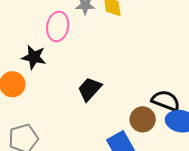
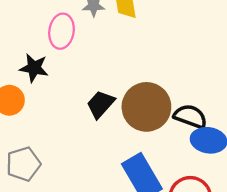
brown circle: (143, 119) -> (146, 107), moved, size x1.6

